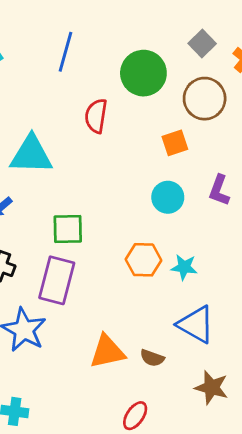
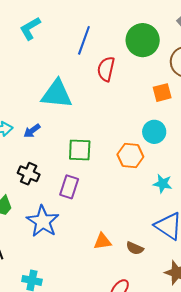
blue line: (66, 52) -> (84, 40), moved
orange hexagon: (144, 260) -> (130, 156), moved
purple rectangle: (57, 280) -> (69, 187), size x0.7
orange triangle: (107, 352) -> (102, 241), size x0.7

